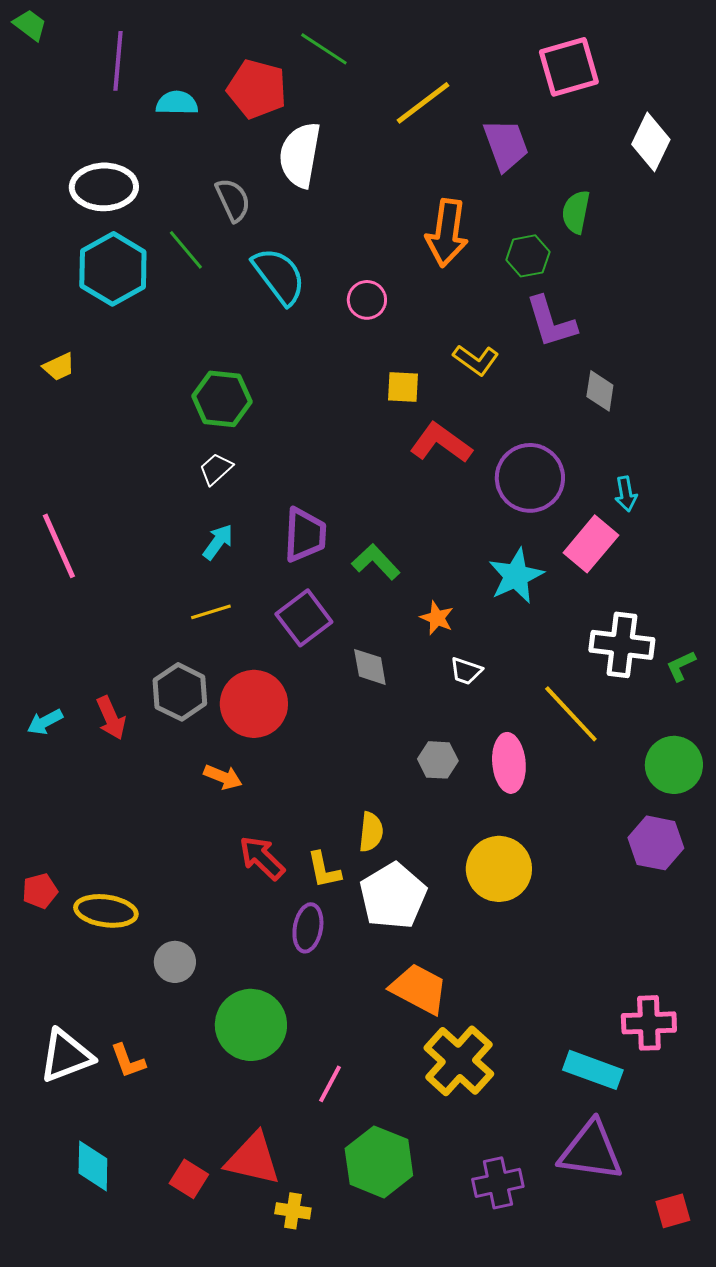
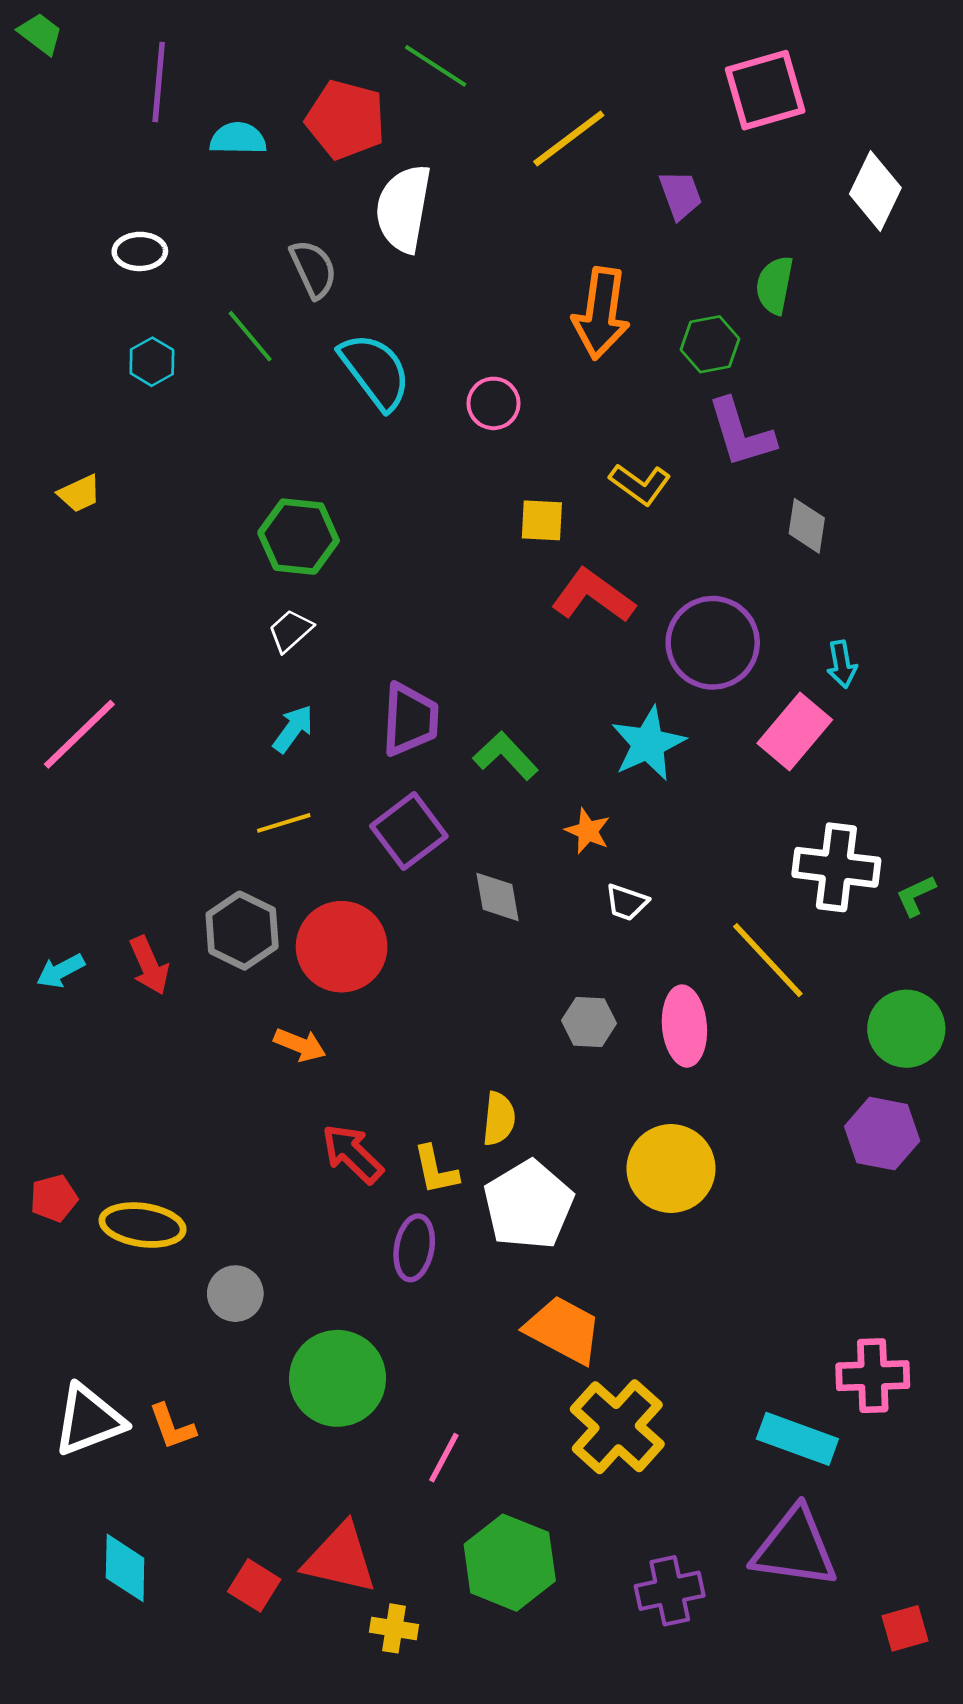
purple trapezoid: (506, 145) -> (680, 195), size x0.7
white ellipse: (104, 187) -> (140, 251), size x0.6
cyan hexagon: (113, 269) -> (152, 362), size x0.5
pink line: (59, 546) -> (79, 734), turned 70
cyan star: (516, 576) -> (648, 744), moved

